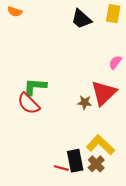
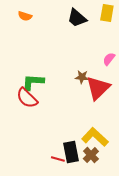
orange semicircle: (15, 12) -> (25, 16), moved
brown star: (85, 103) -> (82, 77), moved

